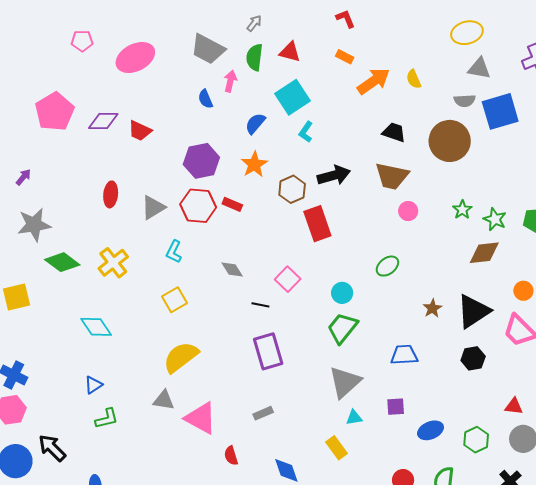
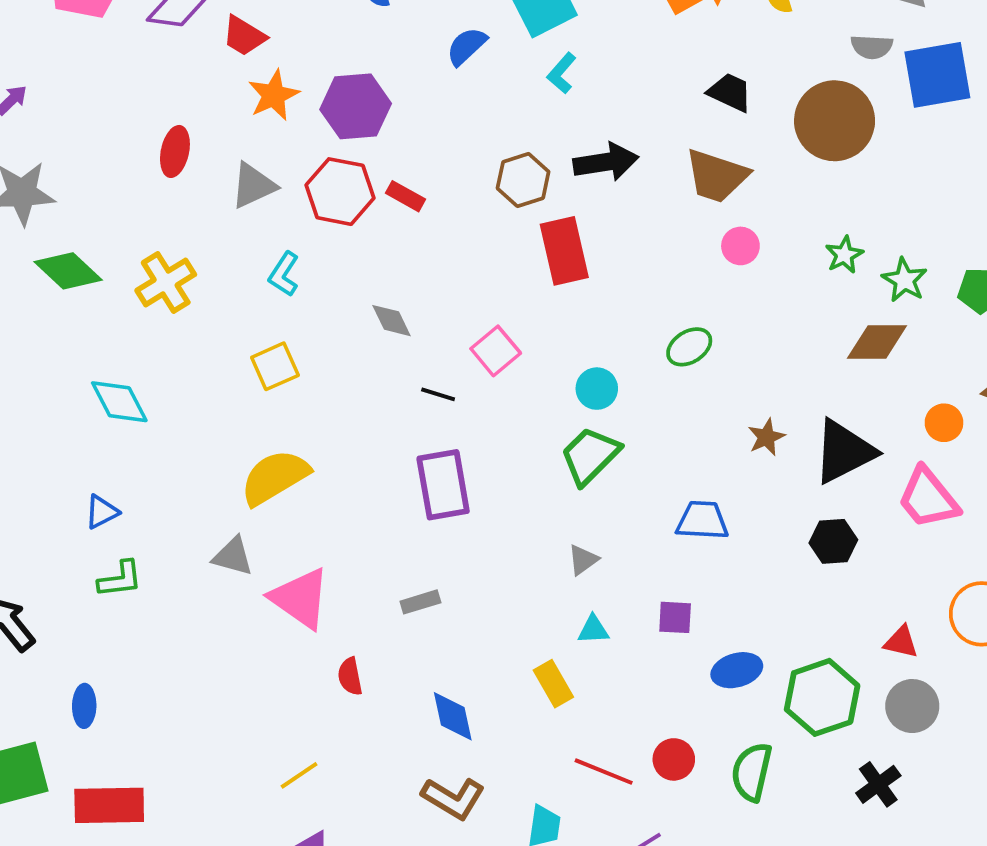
orange star: (254, 164) -> (274, 95), moved
gray triangle: (345, 382) -> (583, 560), size x0.5
green hexagon: (476, 440) -> (822, 697), size x1.5

